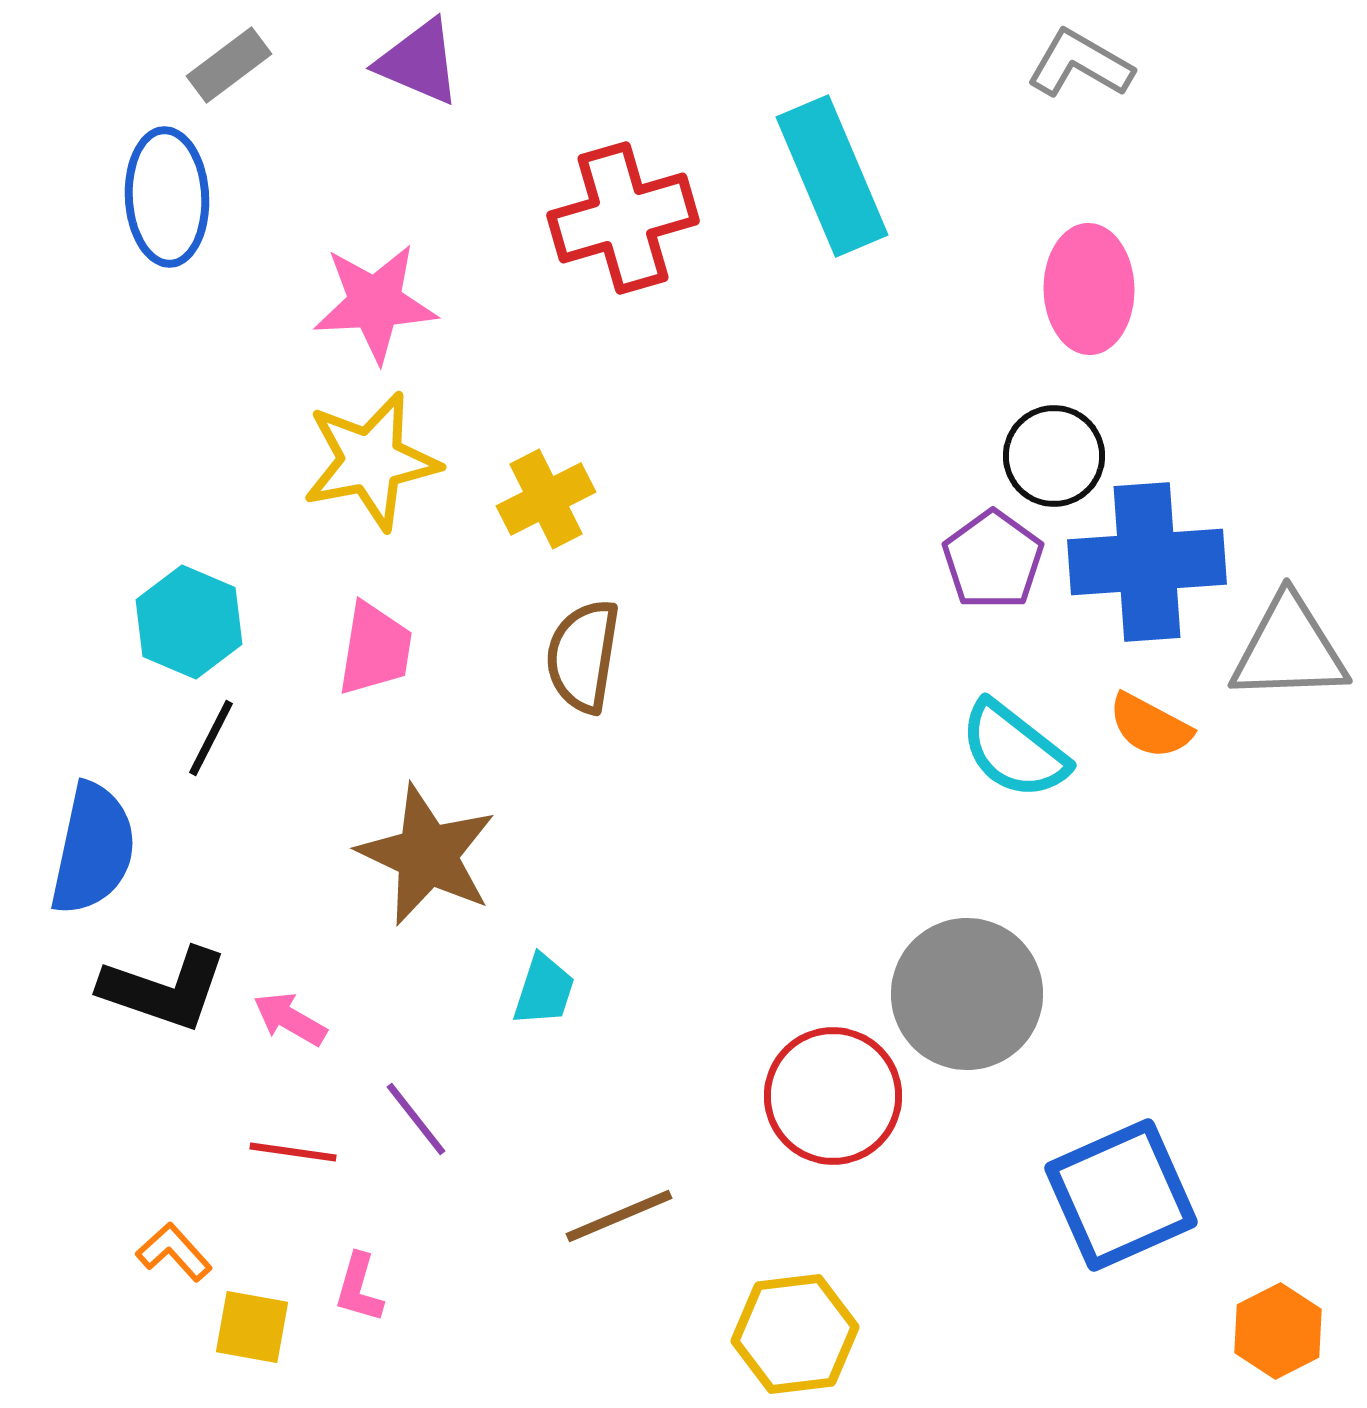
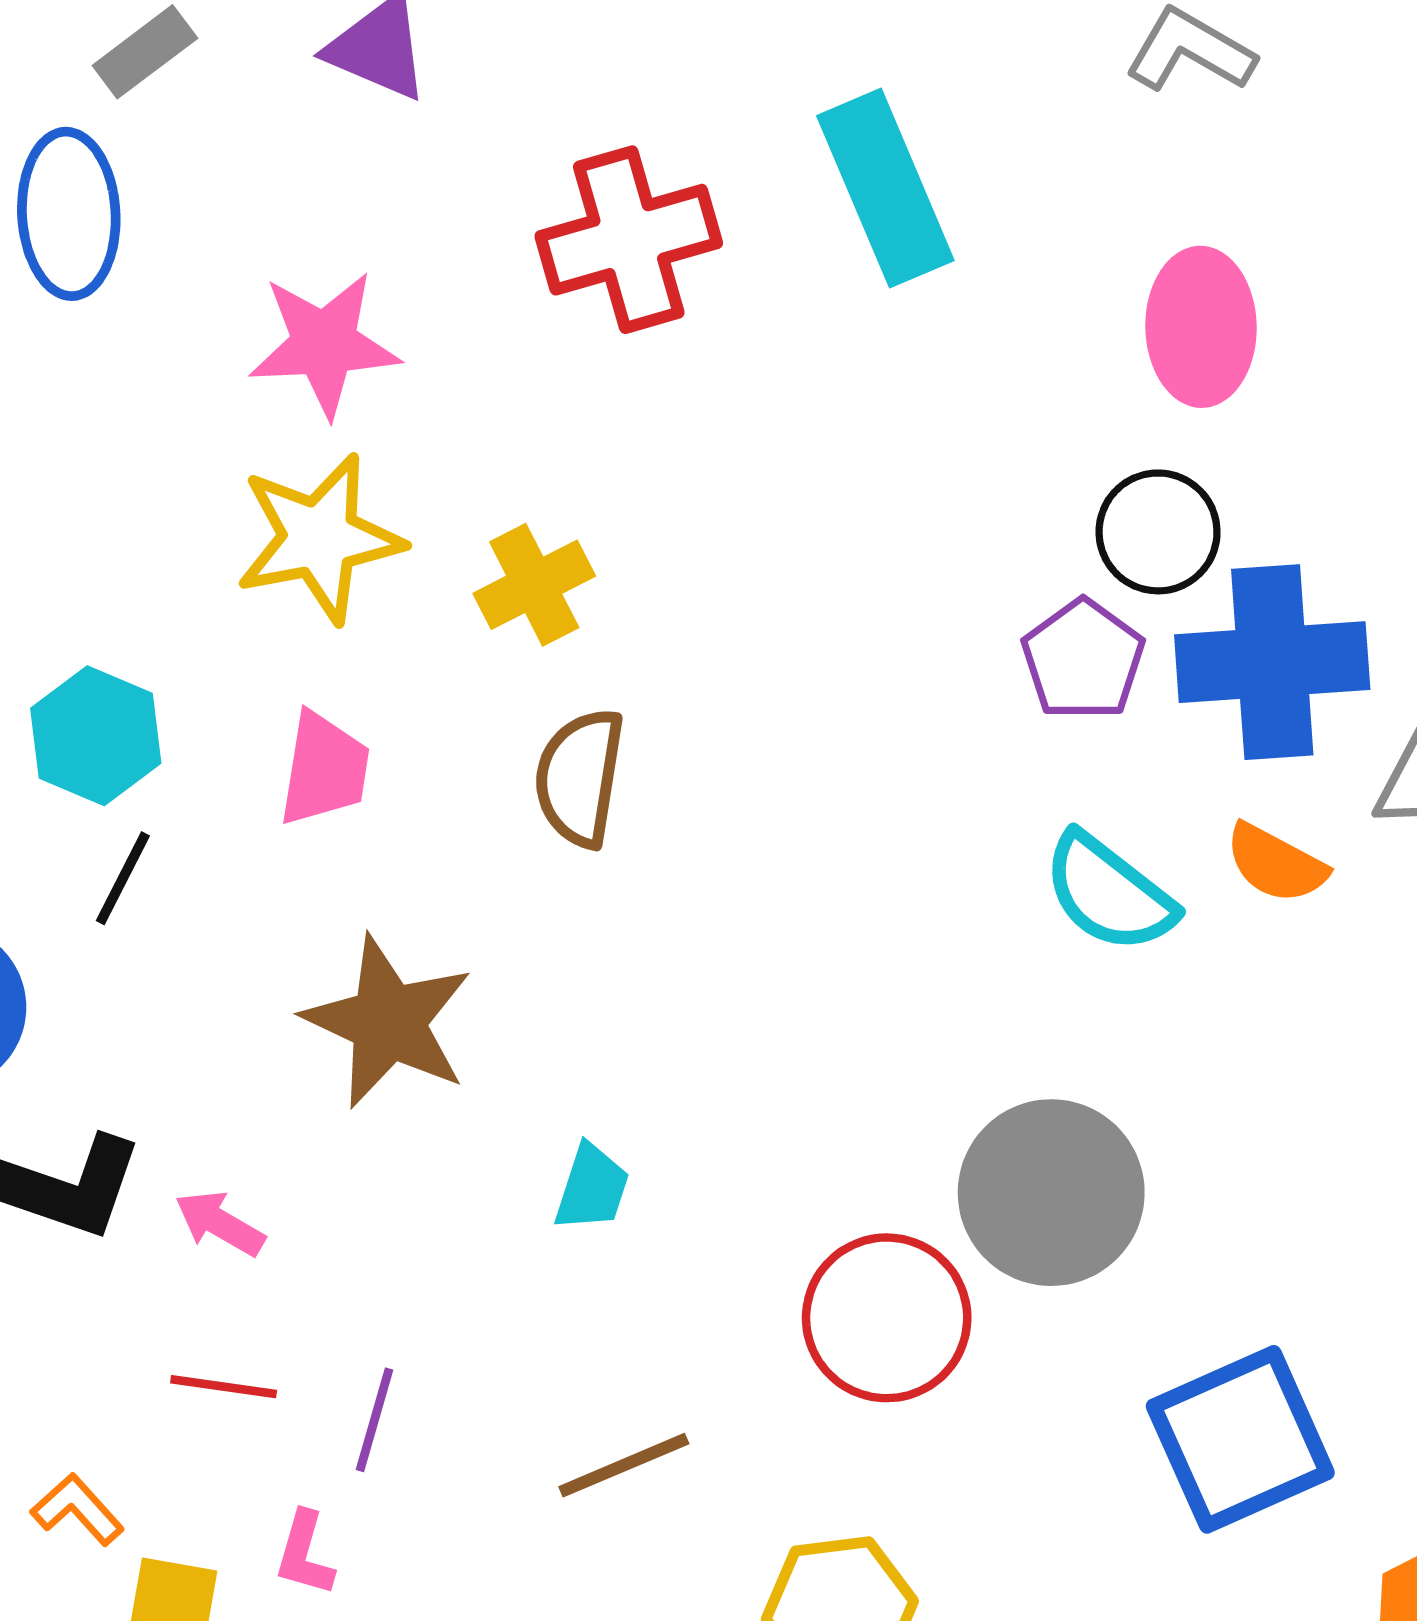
cyan trapezoid: (544, 990) -> (592, 1188), moved
purple line: (416, 1119) -> (375, 1420), moved, turned 54

